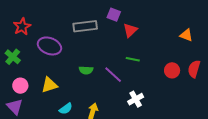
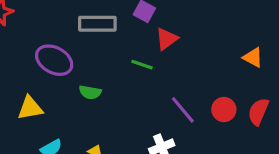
purple ellipse: (49, 46) -> (54, 60), moved
green line: (133, 59) -> (142, 65), moved
purple line: (113, 75) -> (183, 110), moved

